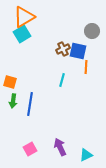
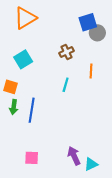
cyan square: (22, 34) -> (23, 59), moved
blue square: (78, 51) -> (88, 22), moved, turned -30
purple arrow: (60, 147) -> (74, 156), moved
pink square: (30, 149) -> (32, 158), turned 32

